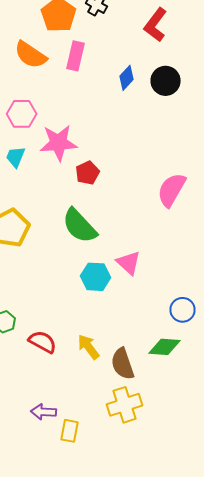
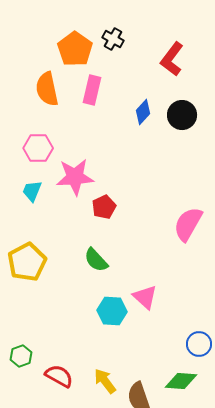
orange semicircle: (30, 55) -> (47, 89), turned 44
green semicircle: (80, 226) -> (96, 260), size x0.7

